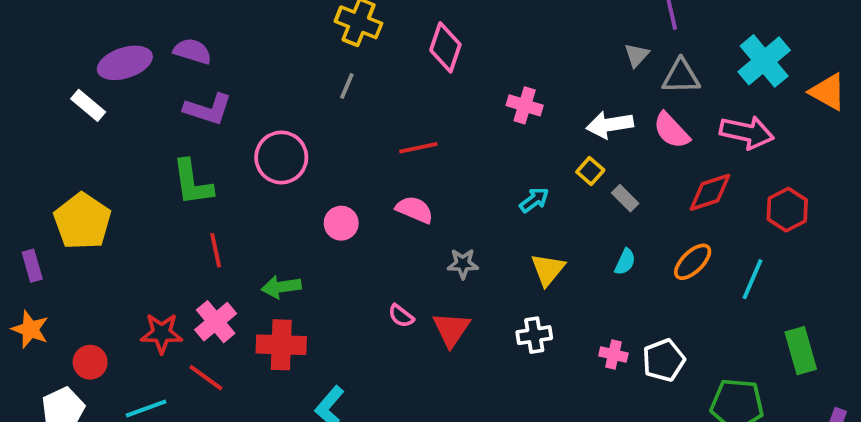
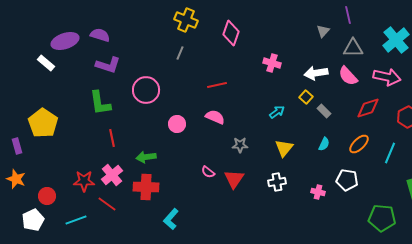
gray triangle: (637, 55) -> (323, 31), moved
white pentagon: (664, 360) -> (347, 180), moved, turned 30

